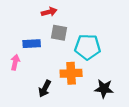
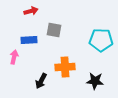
red arrow: (49, 12) -> (31, 11), moved
cyan pentagon: (88, 47) -> (101, 40), moved

